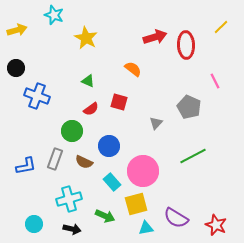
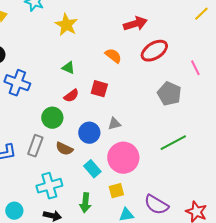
red ellipse: (186, 45) -> (154, 51), moved, turned 60
gray triangle: (156, 123) -> (114, 124), moved, turned 32
yellow square: (136, 204) -> (116, 191), size x0.7
green arrow: (105, 216) -> (85, 203), turned 72

